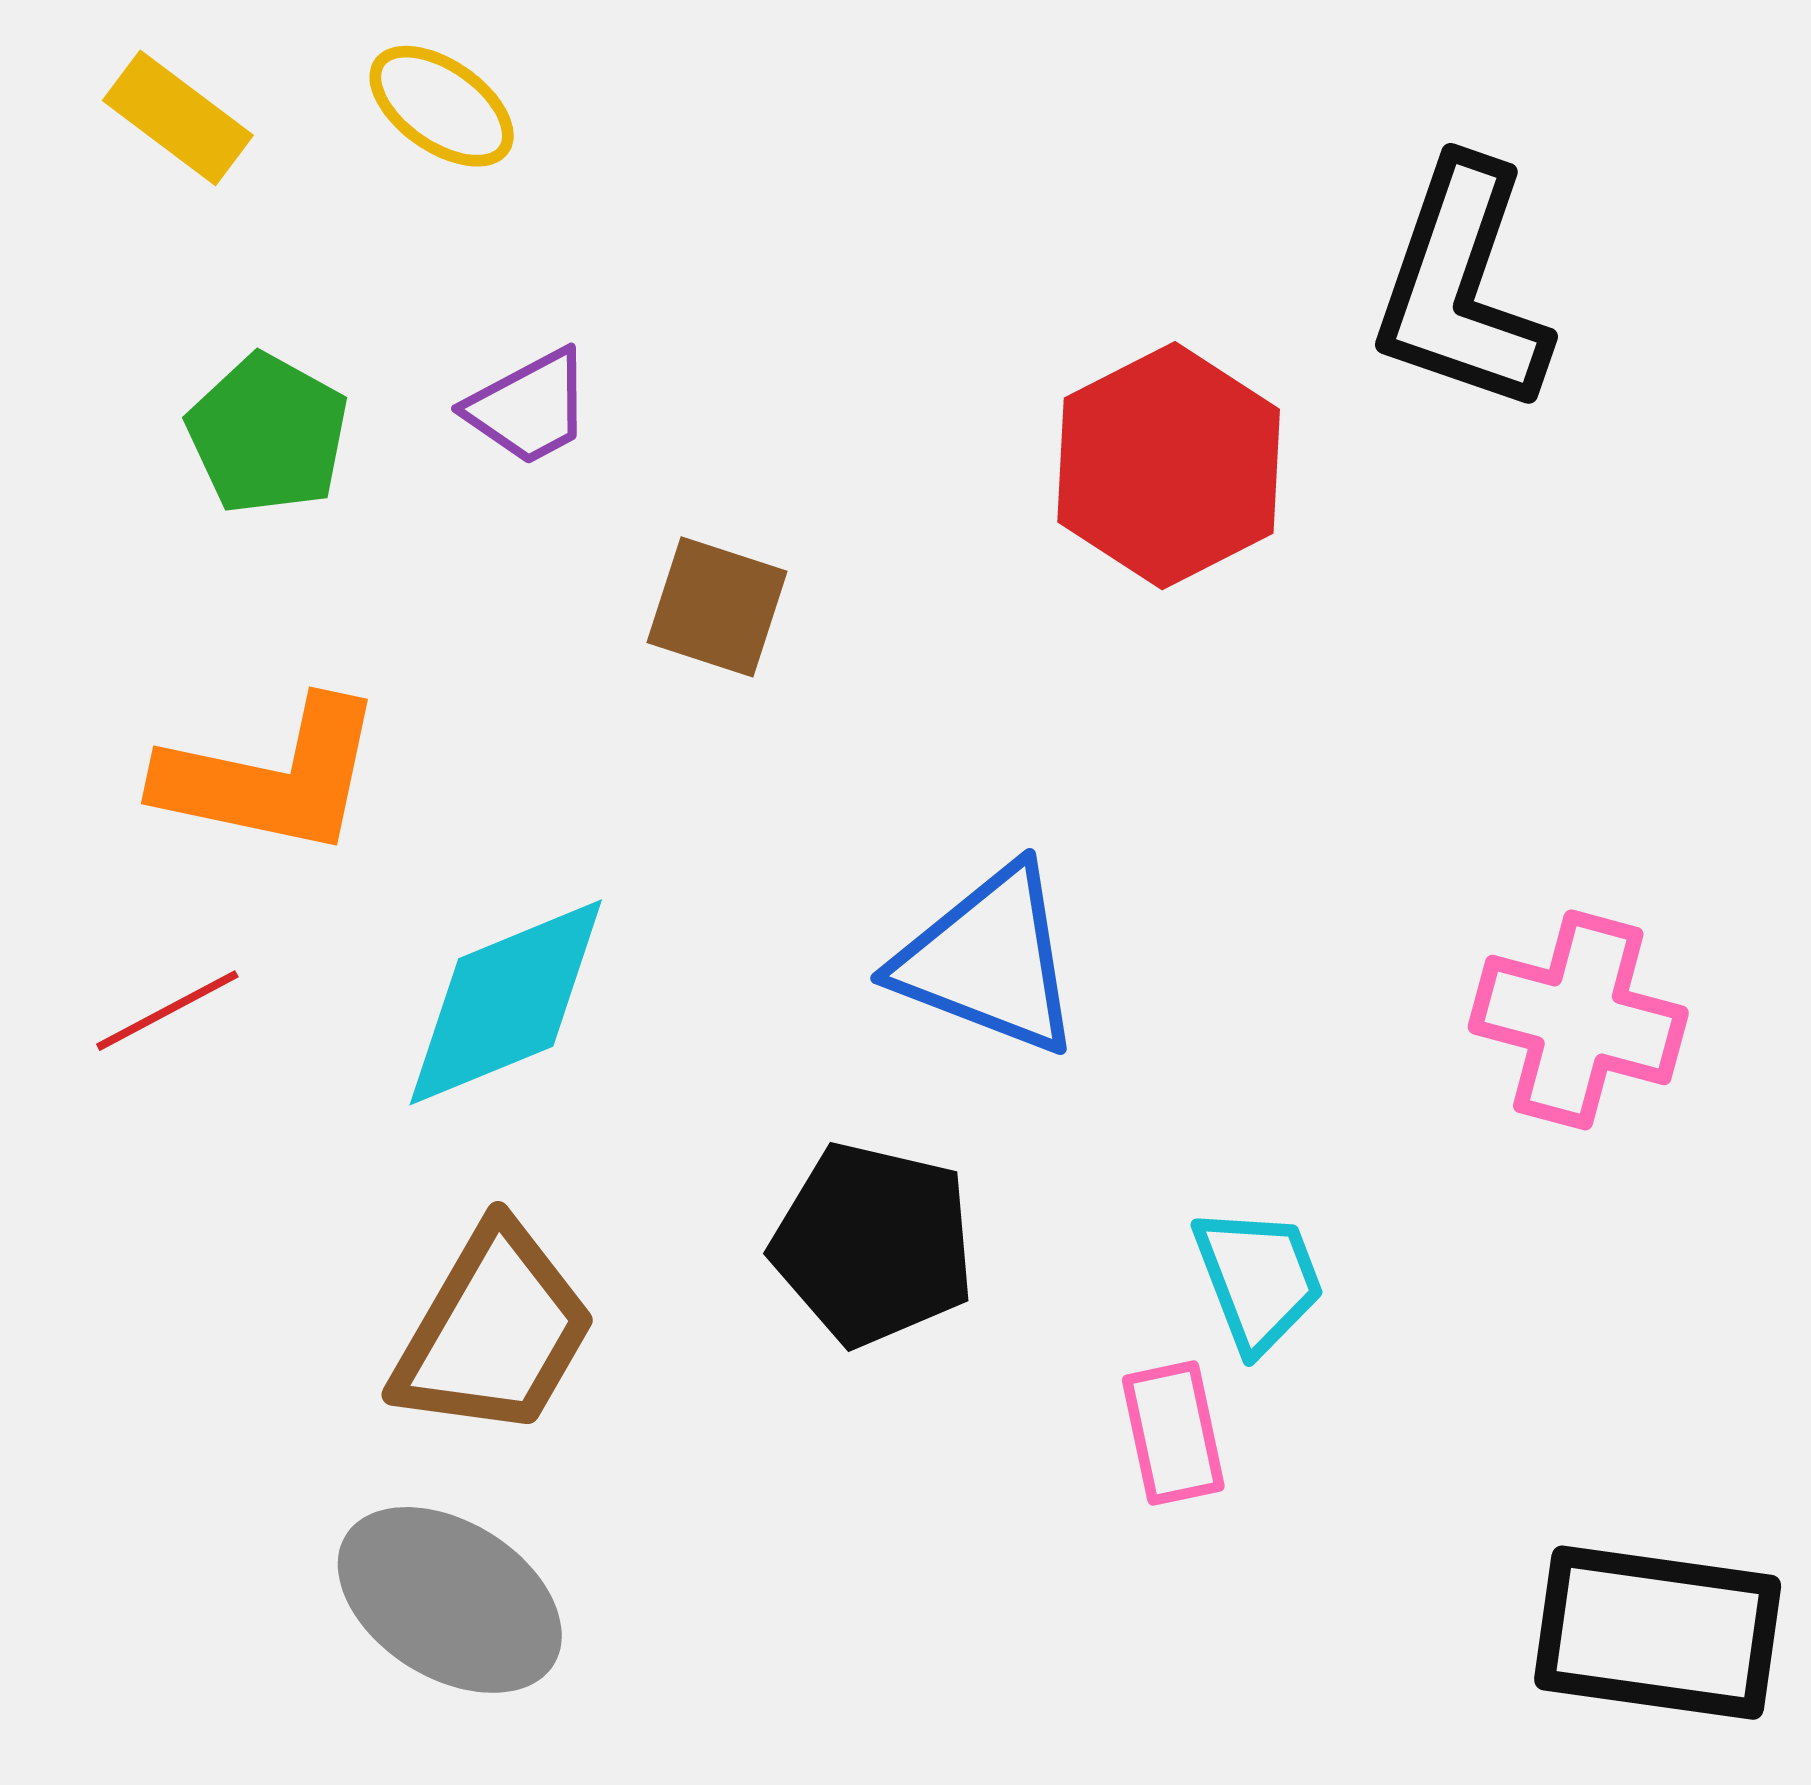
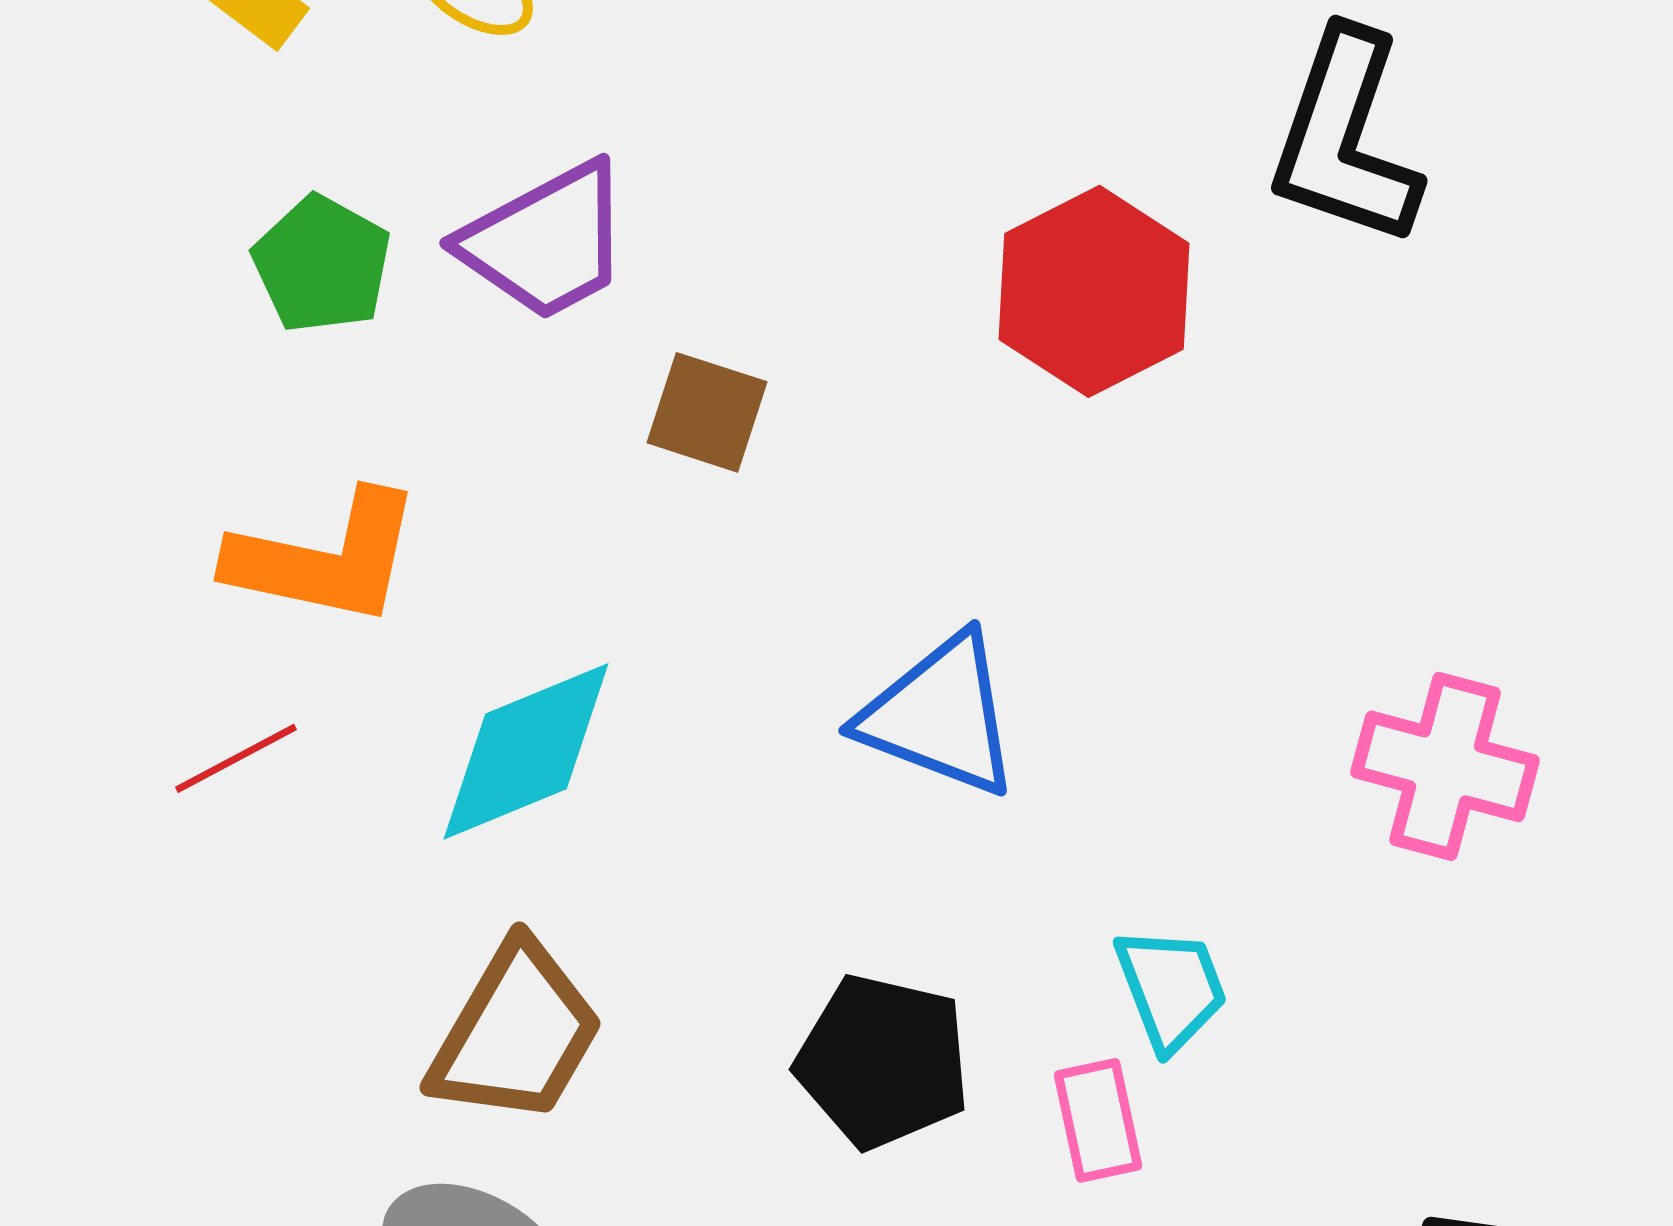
purple trapezoid: (529, 407) -> (546, 241), size x1.6
black pentagon: (873, 1244) -> (883, 1061), moved

